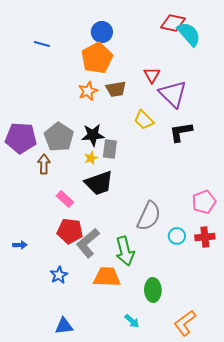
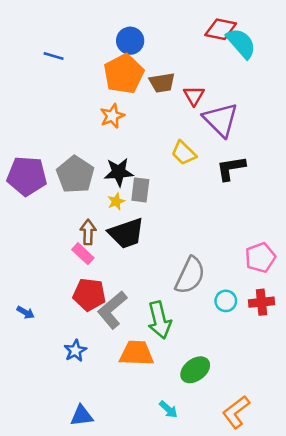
brown trapezoid: (116, 89) -> (162, 83), moved
brown arrow: (44, 164) -> (88, 232), moved
blue arrow: (20, 245) -> (26, 312), turned 32
green ellipse: (153, 290) -> (195, 370), turned 55

